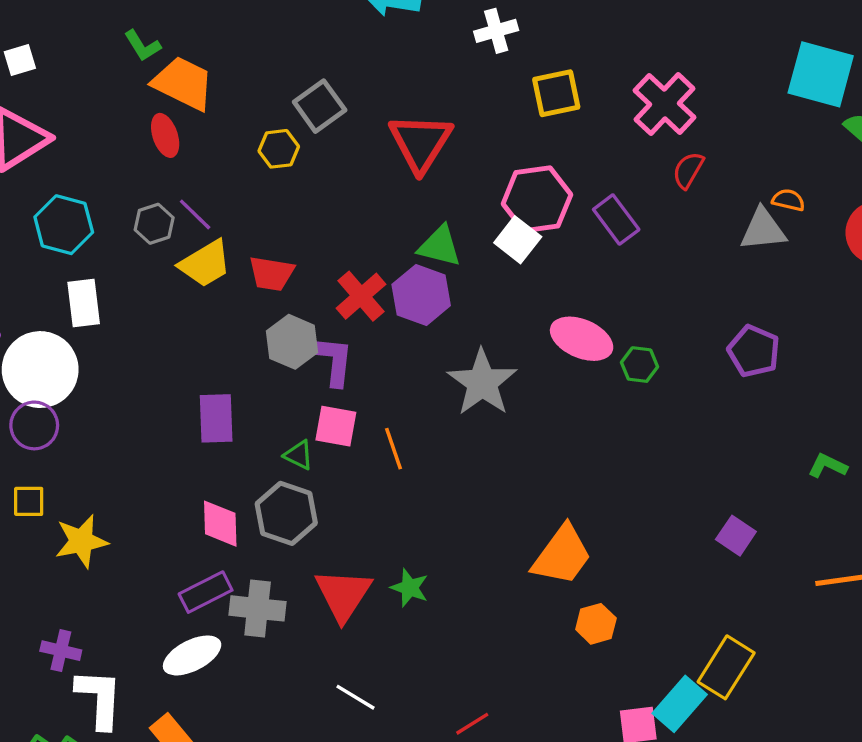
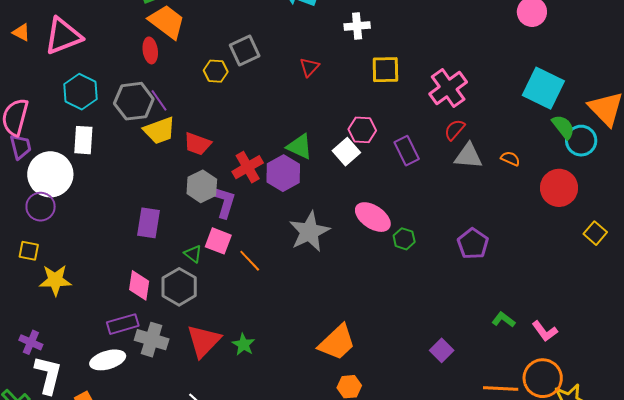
red triangle: (421, 143) -> (309, 67), moved, size x0.5
pink hexagon: (537, 199) -> (362, 130), size x0.7
gray hexagon: (154, 224) -> (134, 101), size x1.6
gray triangle: (763, 229) -> (468, 156), moved
orange line: (394, 449) -> (250, 261), turned -35

